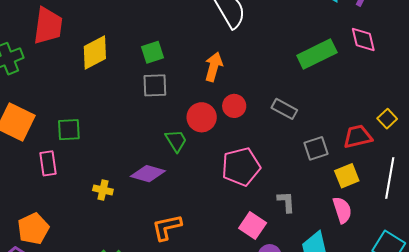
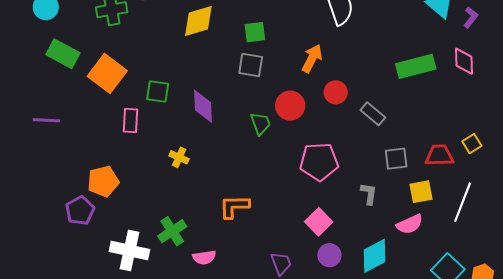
red circle: (234, 106) -> (336, 92), moved
purple diamond: (148, 174) -> (203, 106), moved, turned 60
gray L-shape: (286, 202) -> (369, 194), moved
pink semicircle: (342, 210) -> (410, 224), turned 72

